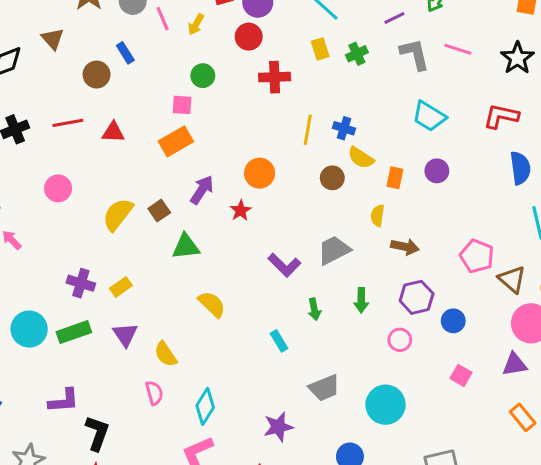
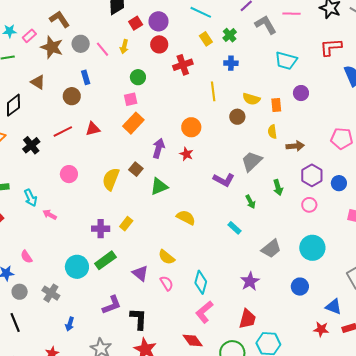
blue rectangle: (125, 53) -> (86, 77), turned 32
blue cross: (344, 128) -> (231, 63), moved
purple triangle: (125, 335) -> (140, 273), moved

